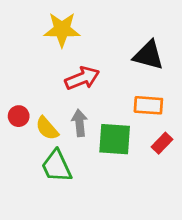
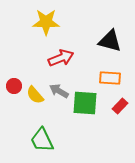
gray arrow: (80, 123) -> (59, 91), turned -54
green trapezoid: (57, 166) -> (42, 140), moved

